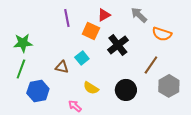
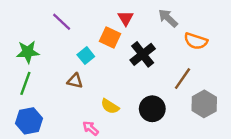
red triangle: (104, 15) -> (126, 18), turned -32
purple line: (67, 18) -> (62, 22), moved, turned -36
cyan square: (82, 58) -> (86, 56), moved
blue hexagon: (38, 91) -> (29, 121), moved

